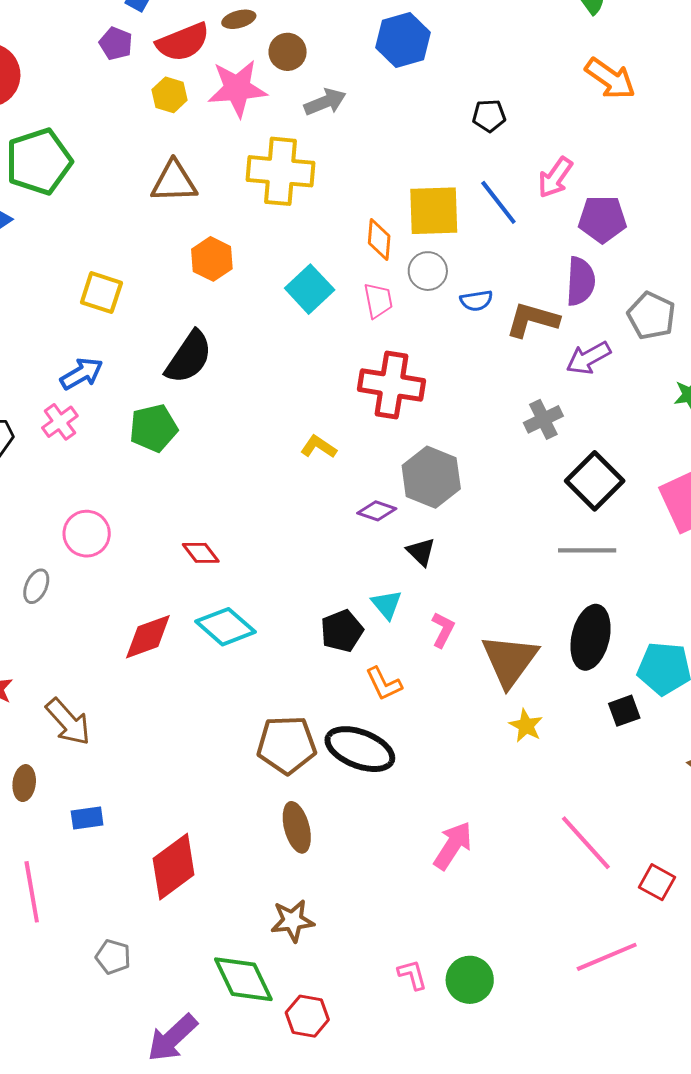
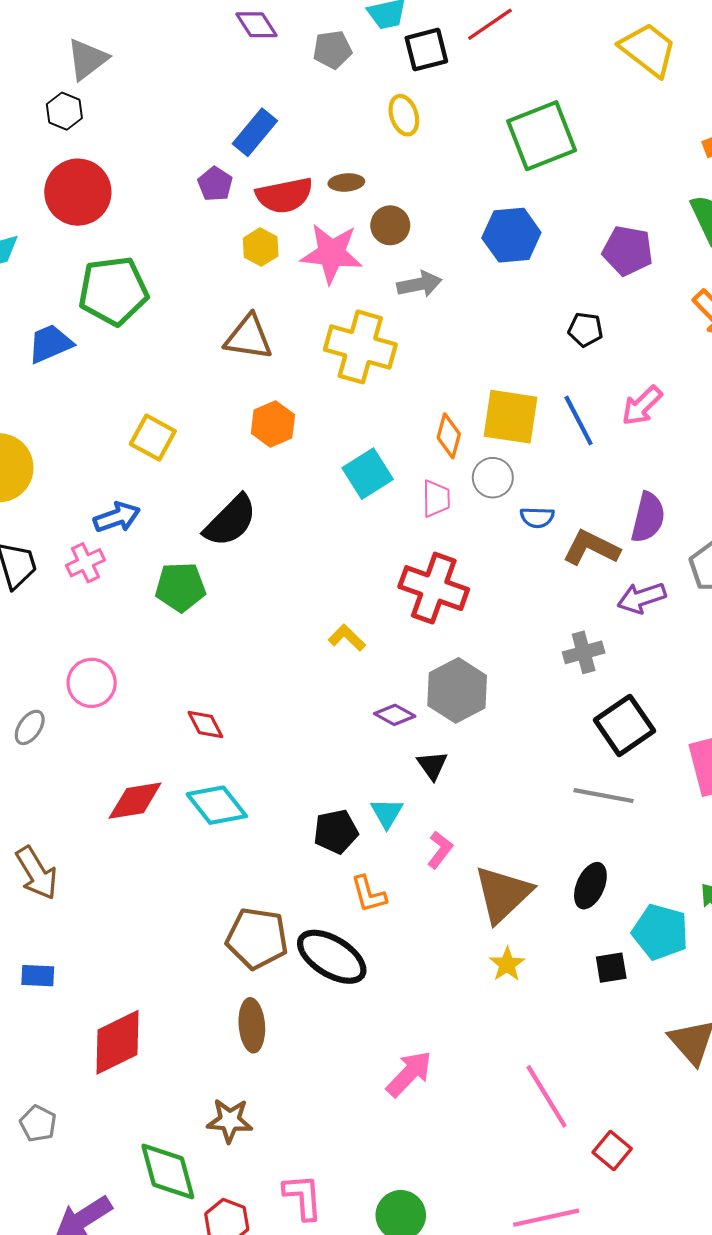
purple pentagon: (602, 219) -> (628, 251), moved
black ellipse: (591, 637) -> (590, 886), size x0.7
pink L-shape: (412, 975) -> (303, 1197), moved, size x1.4

